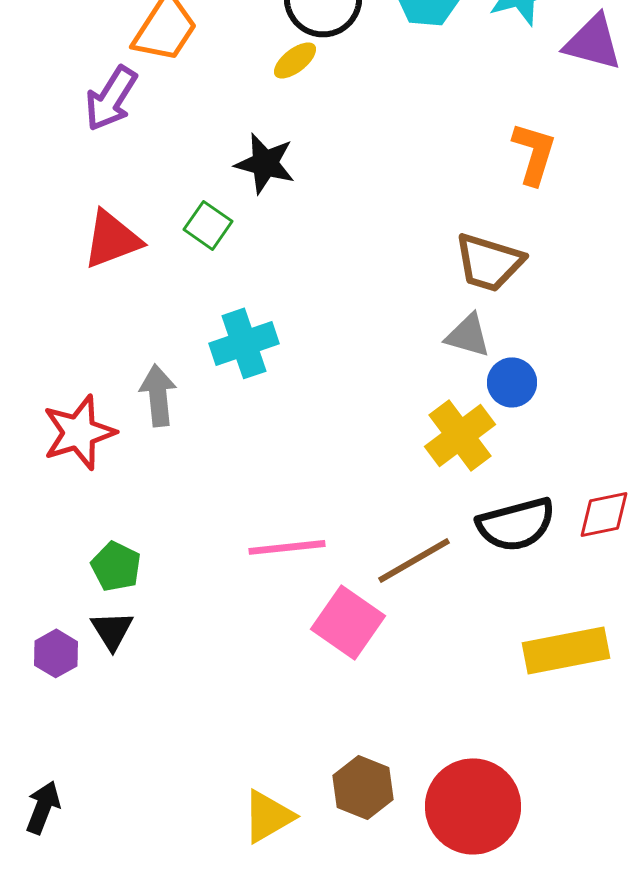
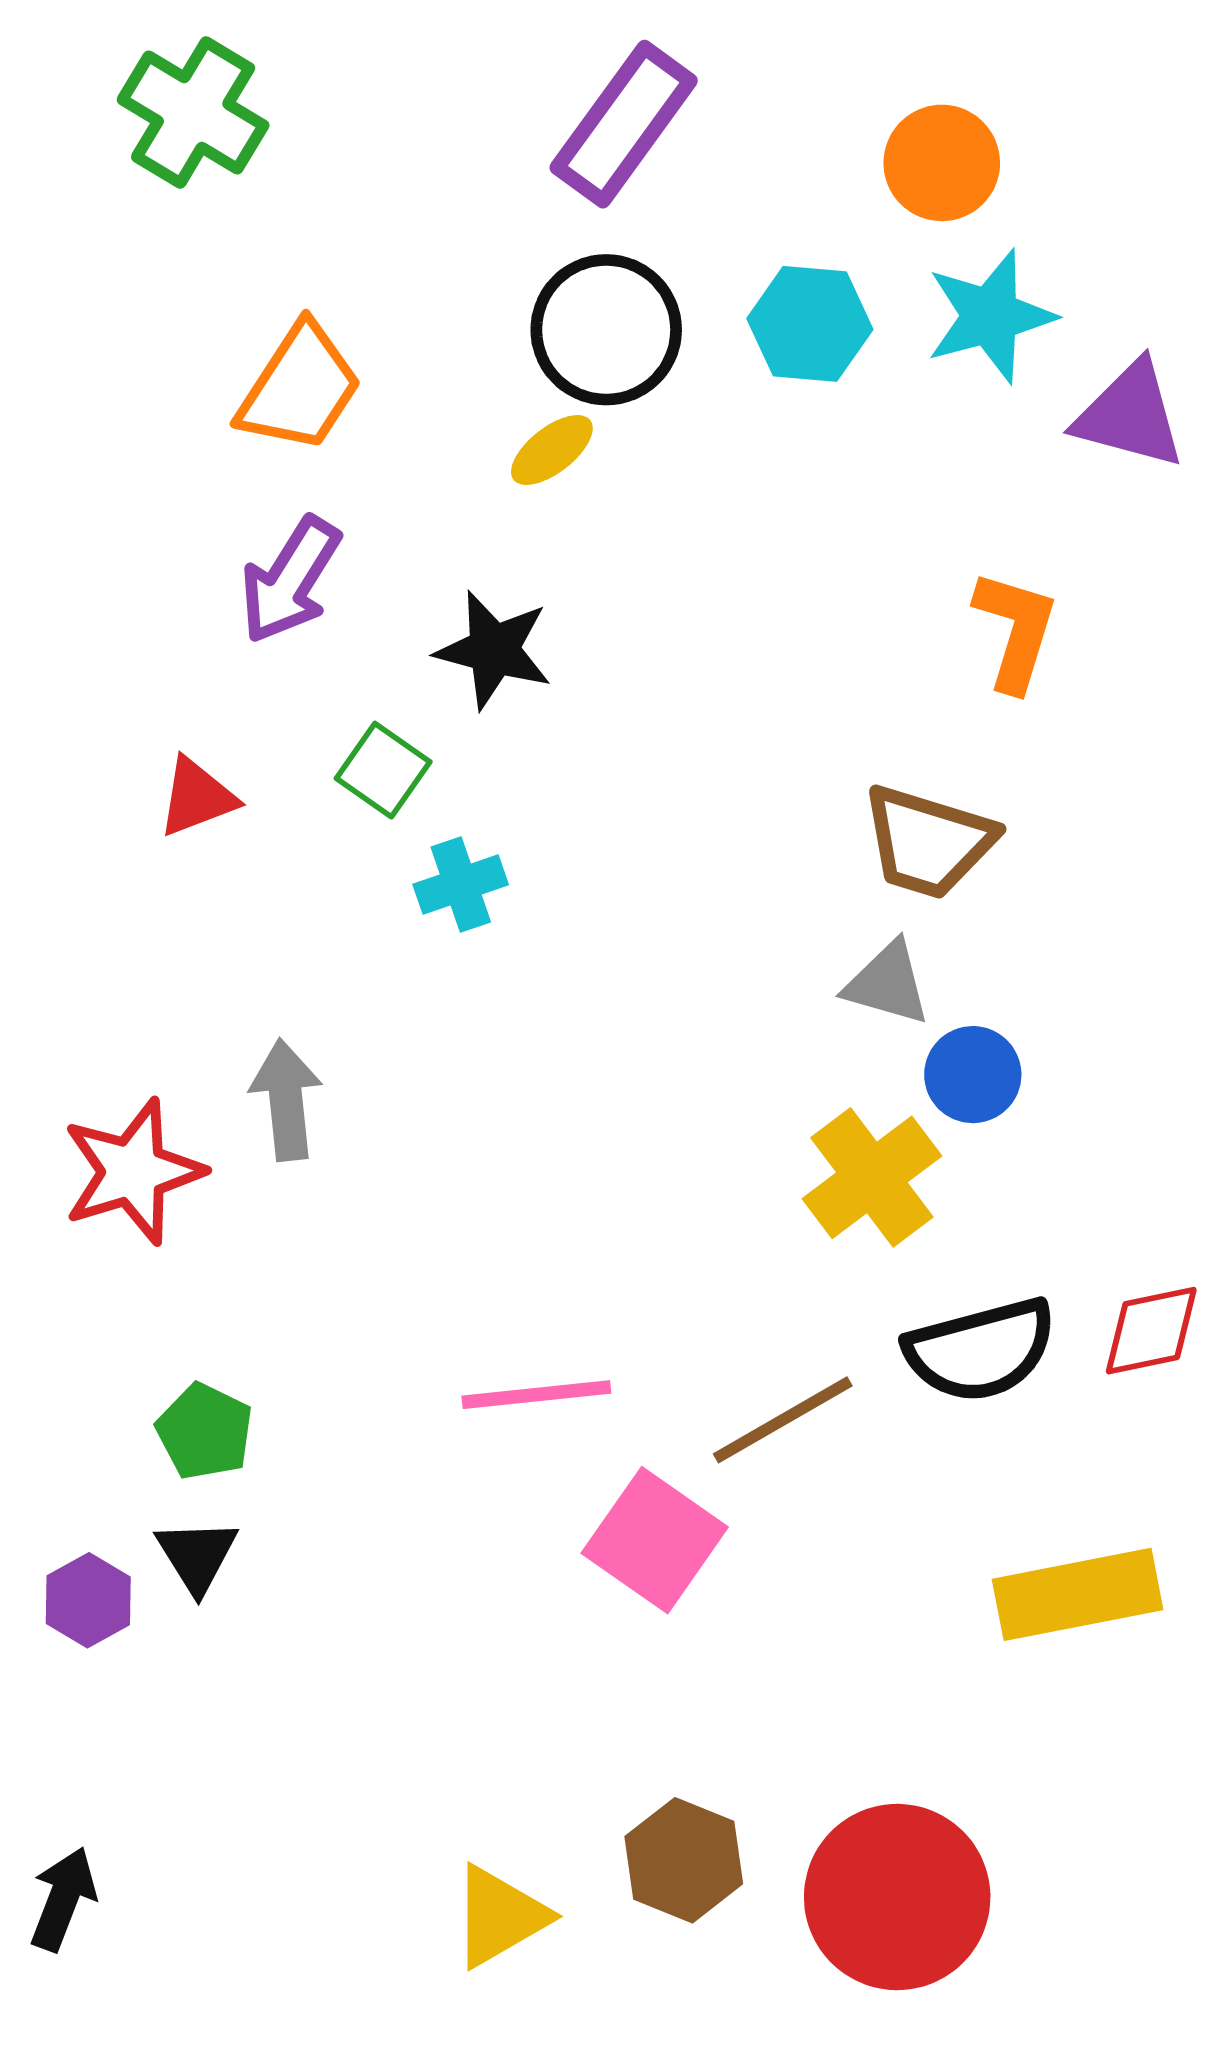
purple arrow: (111, 98) -> (290, 580), moved
red triangle: (112, 239) -> (197, 797), size x0.7
cyan cross: (244, 343) -> (461, 885), moved, size x0.7

